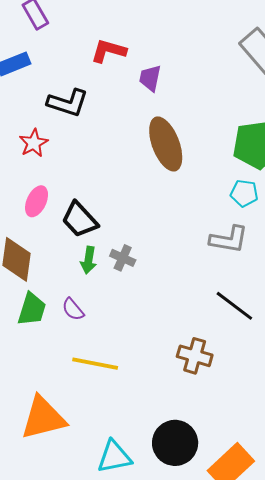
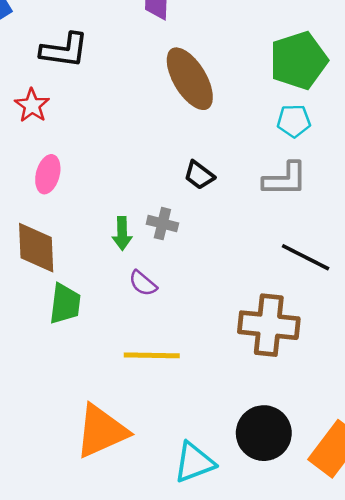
black trapezoid: (80, 220) -> (199, 175), moved, size x0.7
purple semicircle: (73, 309) -> (143, 283), moved
brown cross: (195, 356) -> (269, 325), size x1.4

